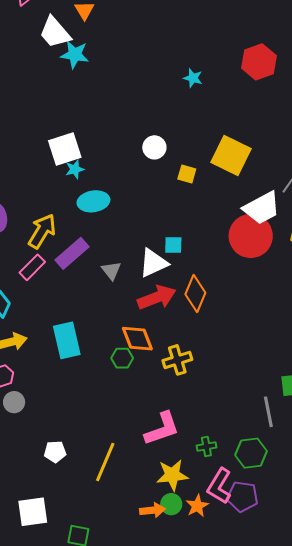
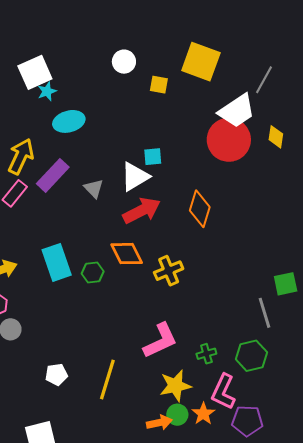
orange diamond: (195, 294) -> (200, 209), moved
green hexagon: (122, 358) -> (93, 272), moved
purple pentagon: (242, 497) -> (247, 421), moved

